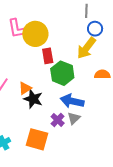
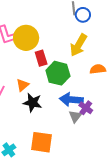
blue circle: (95, 29) -> (83, 15), moved
orange triangle: (25, 88) -> (22, 85), moved
purple cross: (58, 120) -> (86, 108), moved

